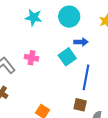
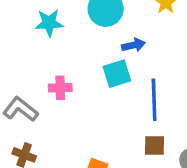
cyan square: (67, 57) -> (117, 74), turned 30

